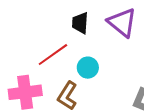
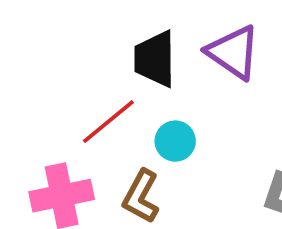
black trapezoid: (80, 23) -> (155, 59), size x1.4

